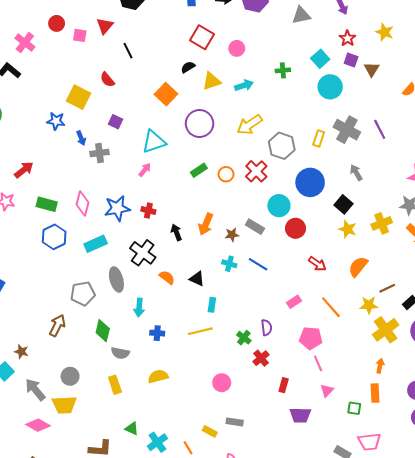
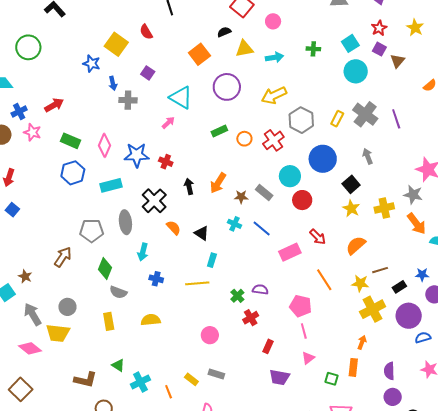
cyan triangle: (154, 142) -> (181, 97), turned 40
pink rectangle: (294, 302) -> (290, 252), moved, size x1.5
purple semicircle: (267, 328) -> (260, 290), turned -84

